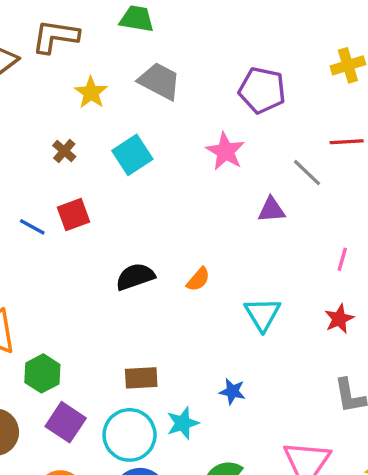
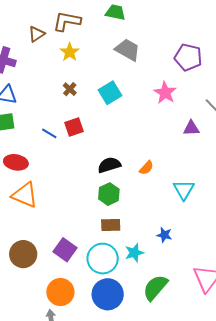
yellow star: (91, 93) -> (70, 52), moved
green hexagon: (42, 373) -> (109, 194), moved

